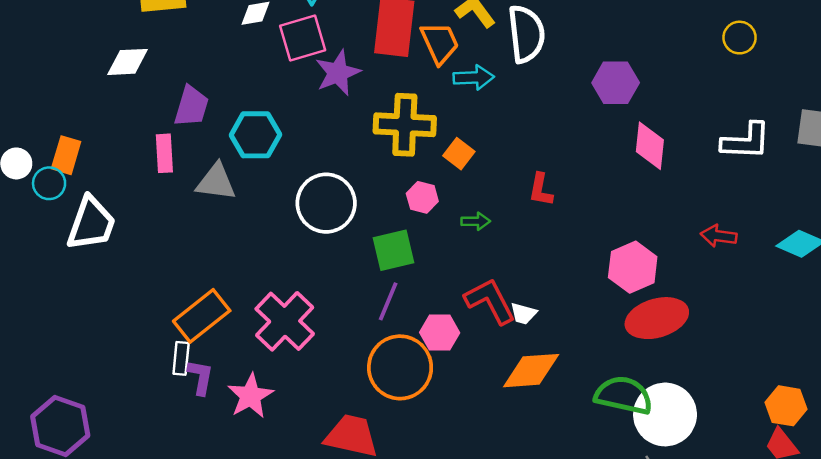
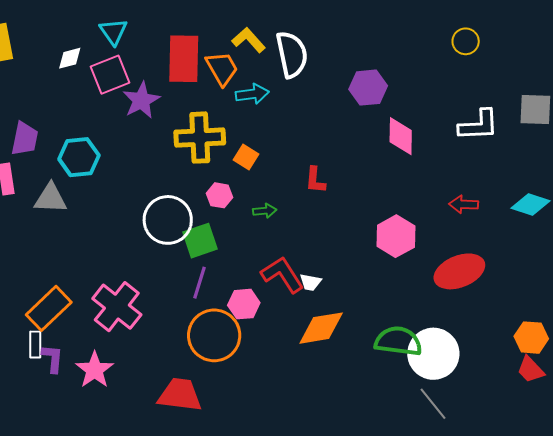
white circle: (326, 203) -> (168, 220), moved
red ellipse: (657, 318) -> (459, 271), moved

